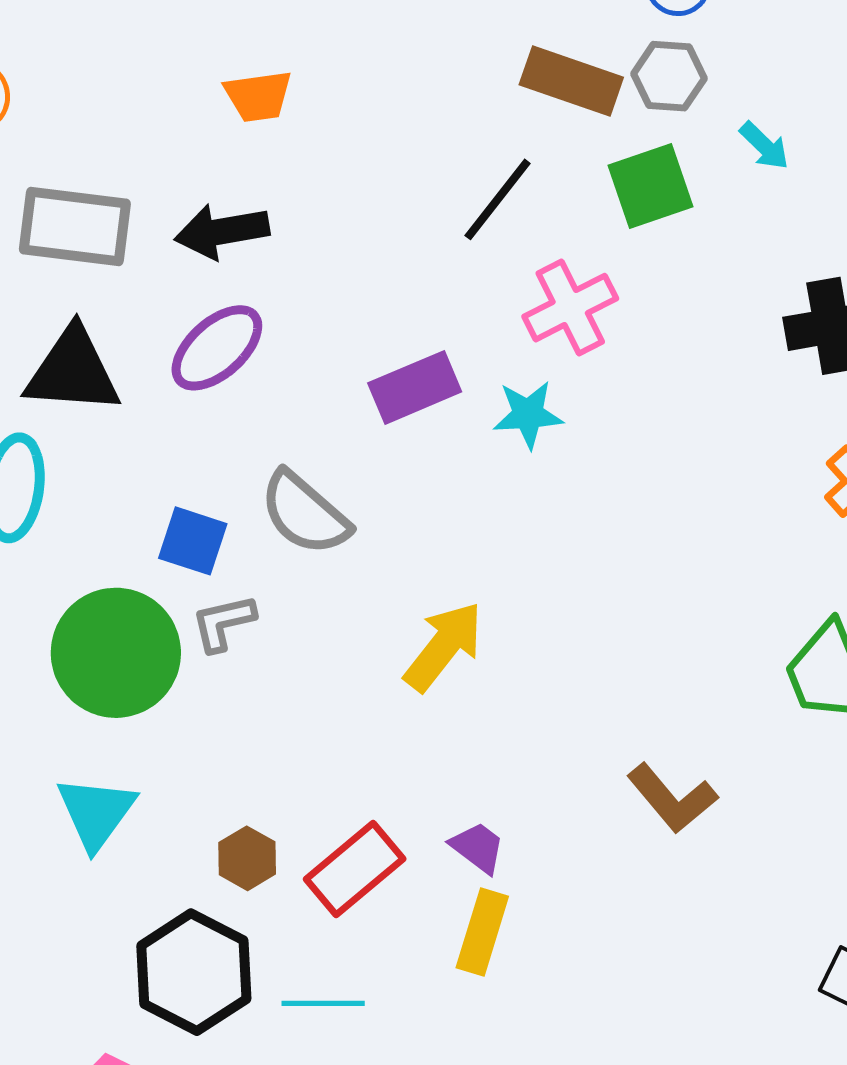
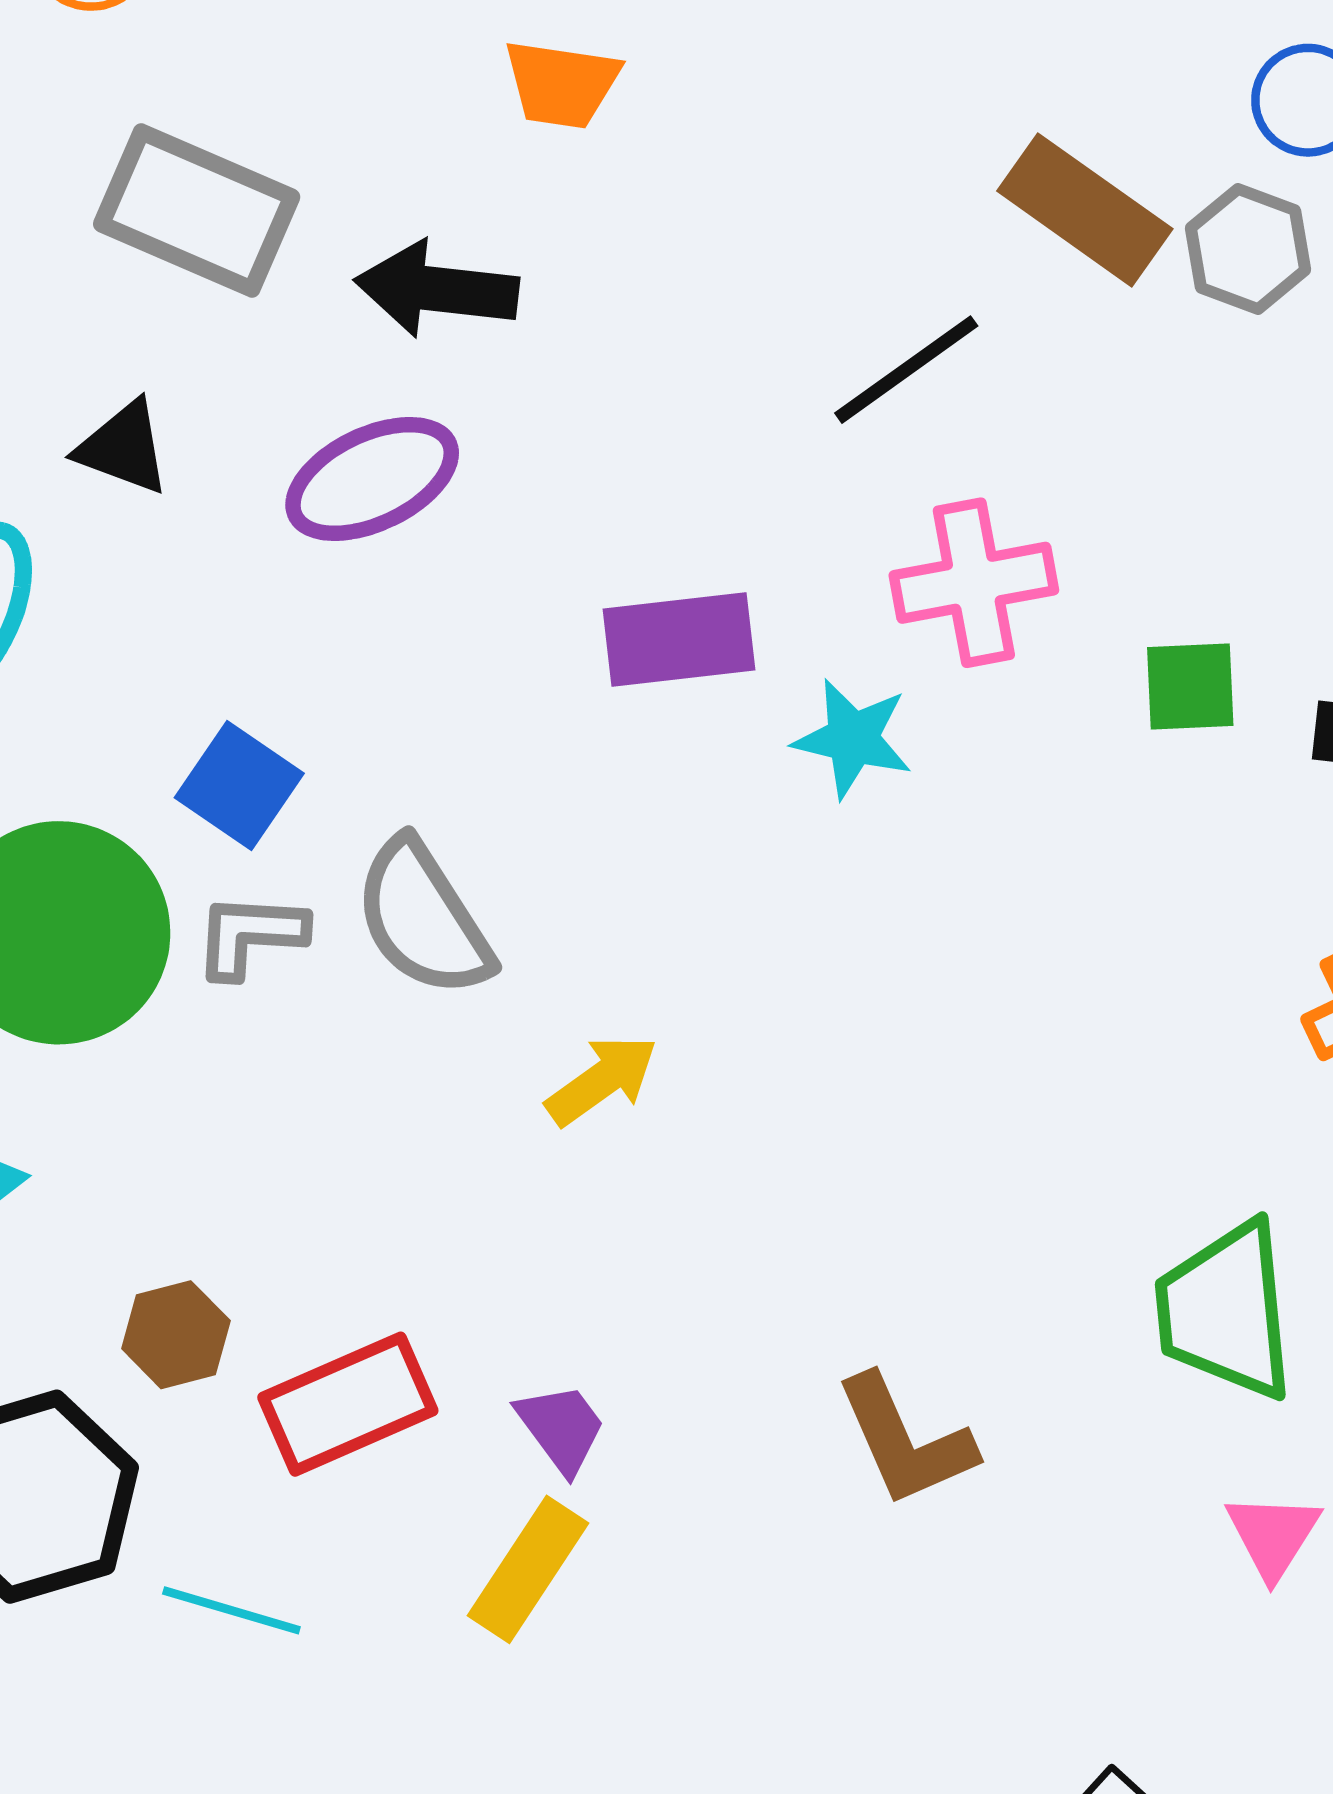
green square: (651, 186) -> (1190, 687), moved, size x0.7
black triangle: (73, 371) -> (123, 448), size x0.6
gray semicircle: (305, 513) -> (423, 918), moved
yellow arrow: (444, 646) -> (602, 1080), size x0.7

